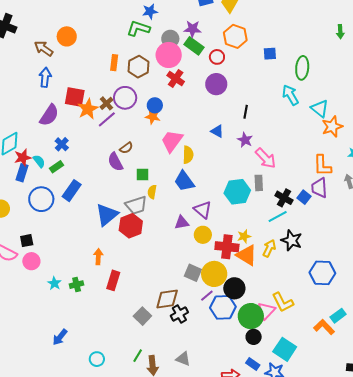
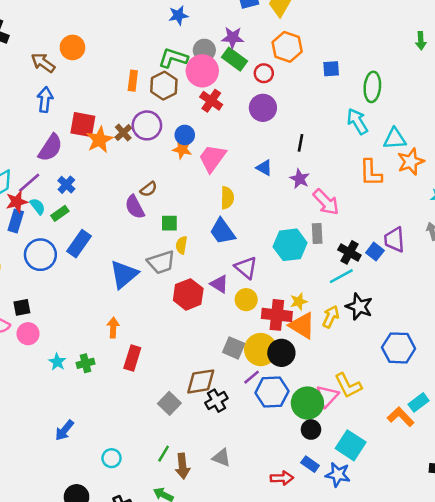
green L-shape: (138, 28) -> (173, 58), moved
cyan triangle: (320, 109) -> (395, 139), turned -42
purple line: (107, 119) -> (29, 183), moved
pink trapezoid: (172, 141) -> (212, 158), moved
orange L-shape: (322, 166) -> (371, 173), moved
purple triangle: (182, 222) -> (219, 284), turned 42
red hexagon: (131, 226) -> (188, 294), moved
black circle: (234, 288) -> (281, 353), moved

